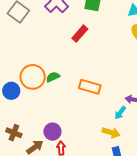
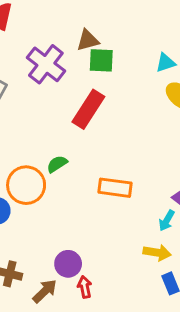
red rectangle: (80, 34) -> (88, 109), size x1.4
green semicircle: (53, 77) -> (57, 164), moved

